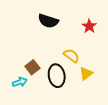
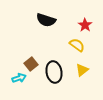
yellow semicircle: (71, 56) -> (77, 45), moved

